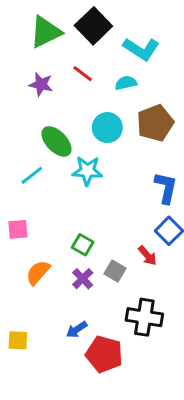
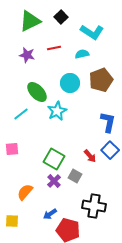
black square: (93, 26) -> (61, 17), size x0.6
red line: (83, 74) -> (54, 48), turned -48
cyan star: (87, 171) -> (57, 111), turned -30
green square: (83, 245) -> (54, 159), size x1.5
red arrow: (147, 256) -> (90, 156), moved
orange semicircle: (38, 272) -> (25, 192), moved

